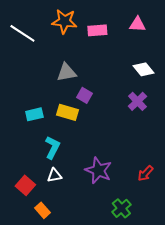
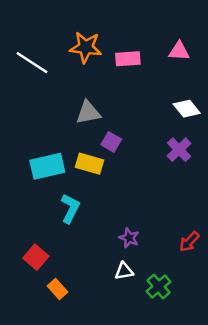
cyan rectangle: (34, 114) -> (47, 166), size x1.5
purple star: (98, 170) -> (129, 238), size x0.6
white triangle: (54, 175) -> (124, 271), moved

